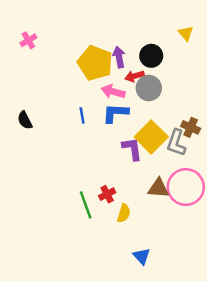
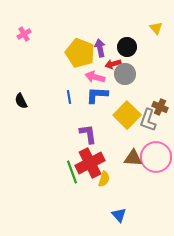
purple L-shape: (132, 149) -> (88, 134), moved
red cross: (107, 194) -> (90, 163), size x2.0

